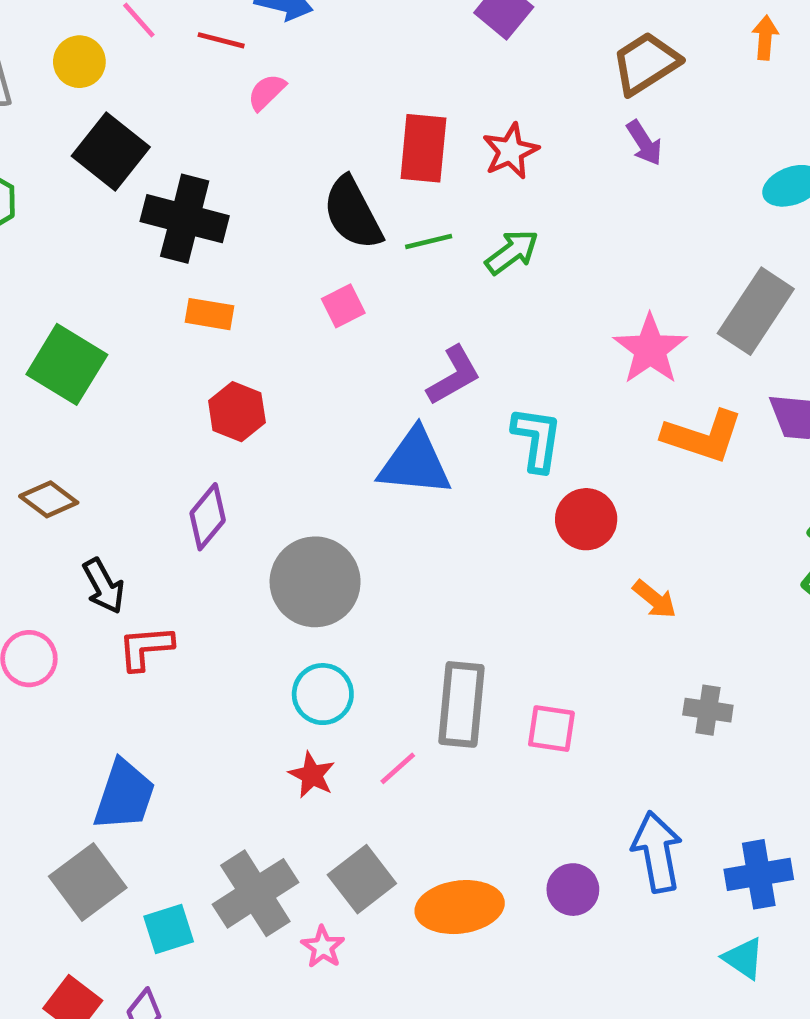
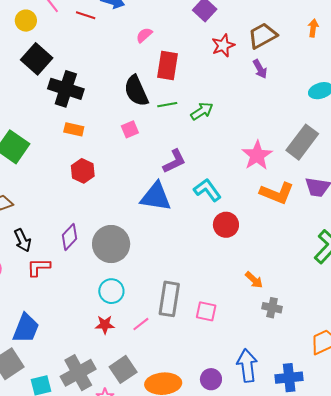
pink semicircle: (267, 92) -> (144, 35), moved
red star: (511, 151) -> (223, 45), moved
cyan L-shape: (537, 439) -> (207, 190), turned -48
purple diamond: (208, 517) -> (69, 237), moved
orange arrow: (655, 599) -> (254, 280), moved
red star: (312, 775) -> (105, 325), turned -30

